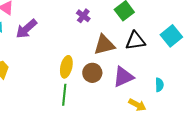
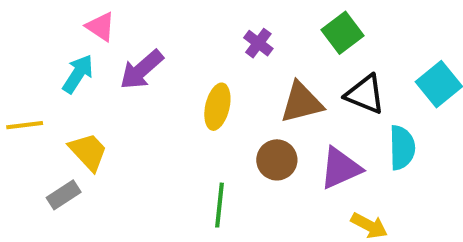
black triangle: (135, 41) -> (365, 94), turned 30
yellow ellipse: (66, 67) -> (217, 107), moved
cyan semicircle: (159, 85) -> (402, 148), moved, size x1.5

